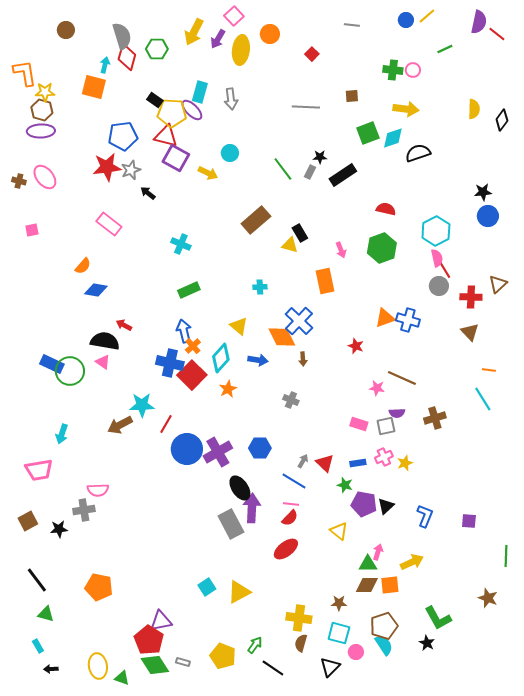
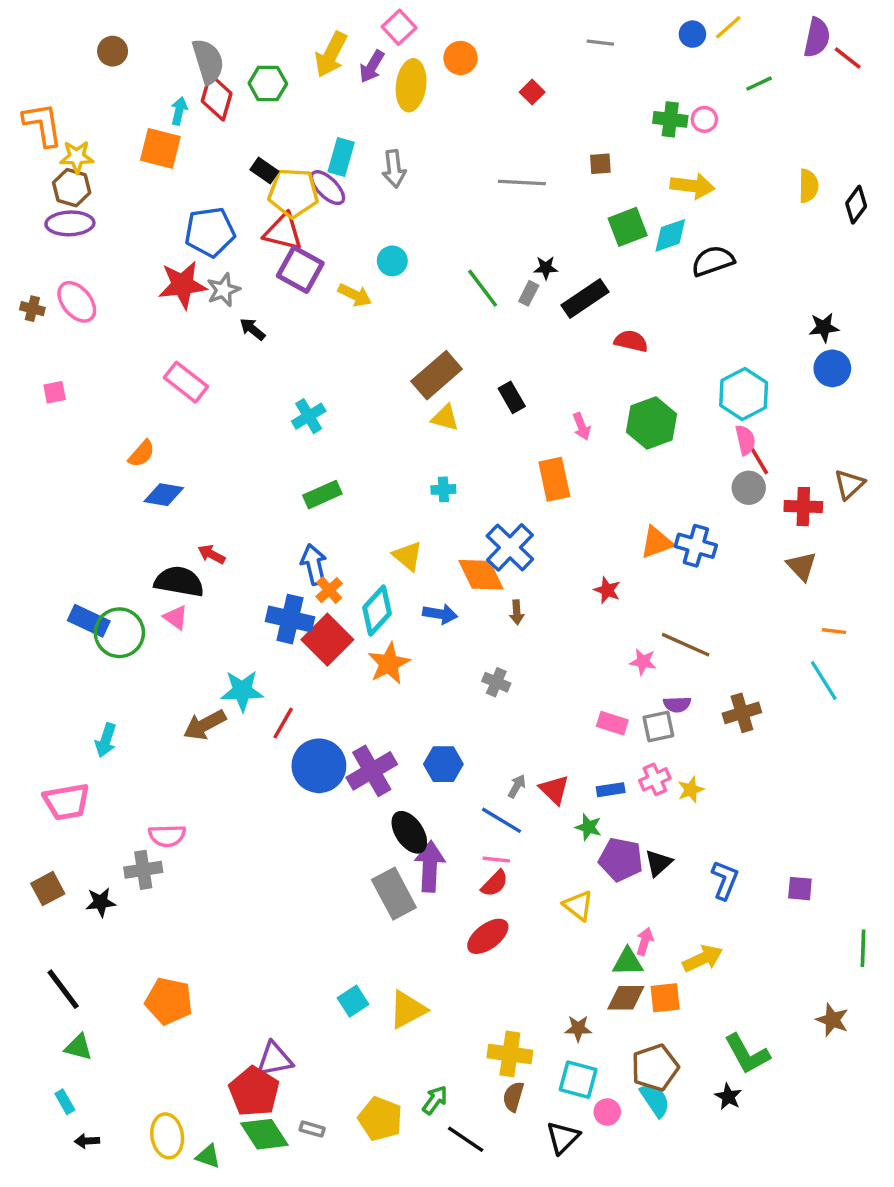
red semicircle: (386, 209) -> (631, 341), moved
cyan cross: (181, 244) -> (309, 416), turned 36
yellow triangle: (290, 245) -> (445, 418), moved
orange star: (228, 389) -> (389, 663), size x1.4

